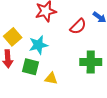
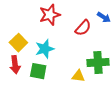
yellow triangle: (51, 78) -> (78, 76), moved

